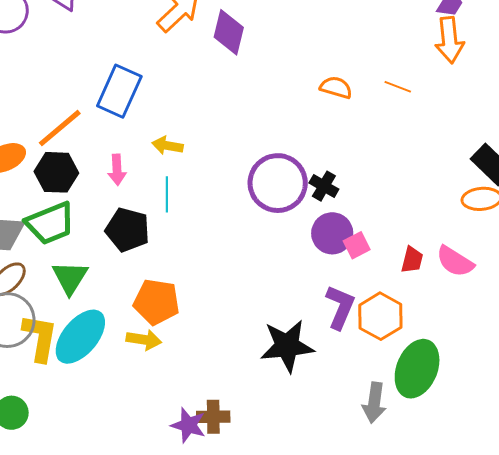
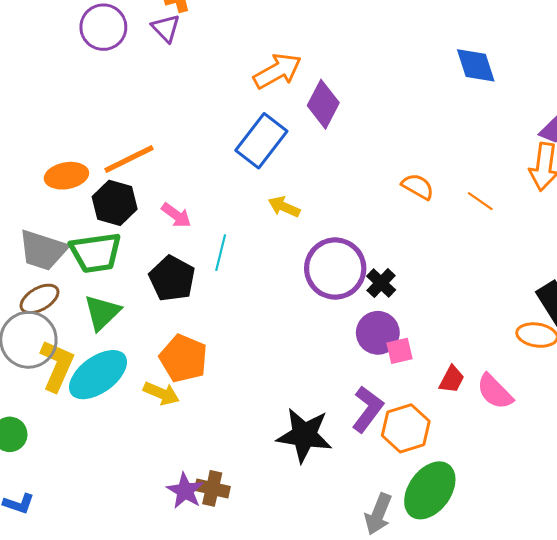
blue rectangle: (119, 91) -> (261, 141), moved
yellow arrow: (168, 146) -> (284, 207), moved
pink arrow: (117, 170) -> (176, 215), turned -64

